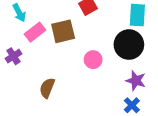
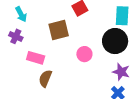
pink rectangle: (35, 32) -> (36, 58), moved, turned 54
purple cross: (13, 56) -> (16, 36), moved, turned -32

